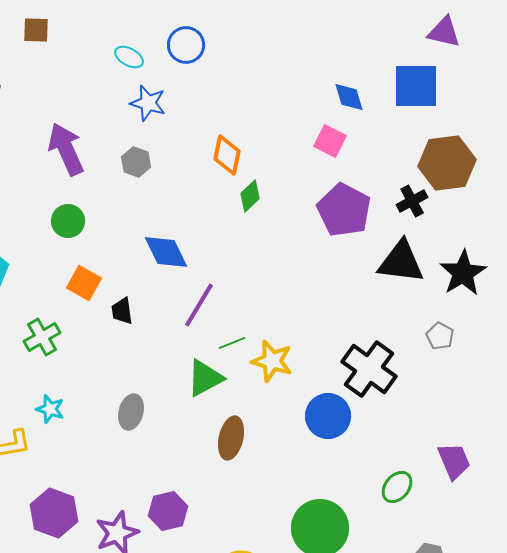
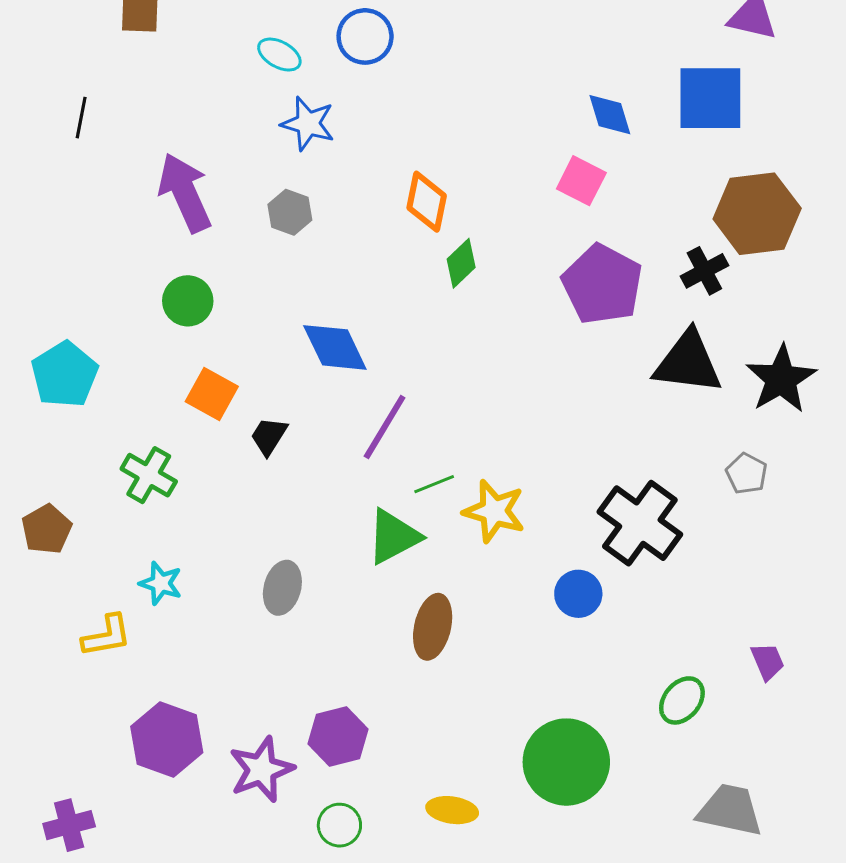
black trapezoid: (122, 311) -> (269, 436), turned 40
green cross: (42, 337) -> (149, 475), turned -30
blue circle: (328, 416) -> (578, 594), size x0.7
purple trapezoid: (454, 461) -> (768, 661), size x0.7

